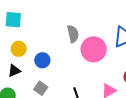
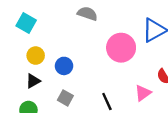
cyan square: (13, 20) -> (26, 23), turned 30
gray semicircle: (73, 34) -> (87, 14), moved, turned -54

